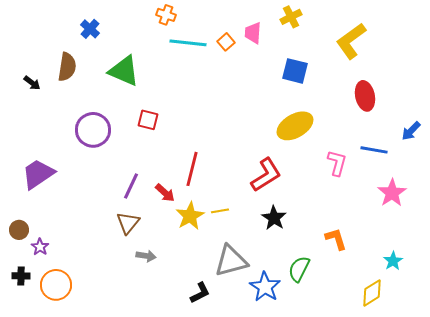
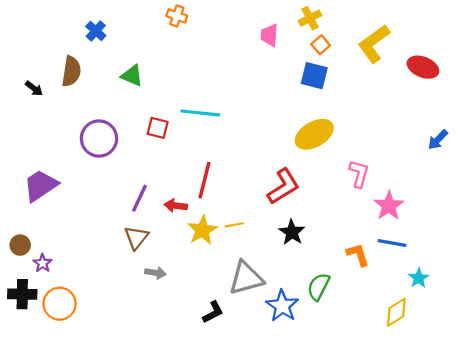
orange square: (226, 42) -> (321, 45), moved
cyan line: (188, 43) -> (200, 113), moved
green triangle: (124, 71) -> (132, 76), size x0.7
red ellipse: (365, 96) -> (423, 67), moved, turned -56
blue line: (374, 150) -> (392, 243), moved
red arrow: (165, 193) -> (176, 206), turned 145
pink star: (392, 193) -> (389, 206), moved
black cross: (21, 276) -> (22, 294), size x1.5

